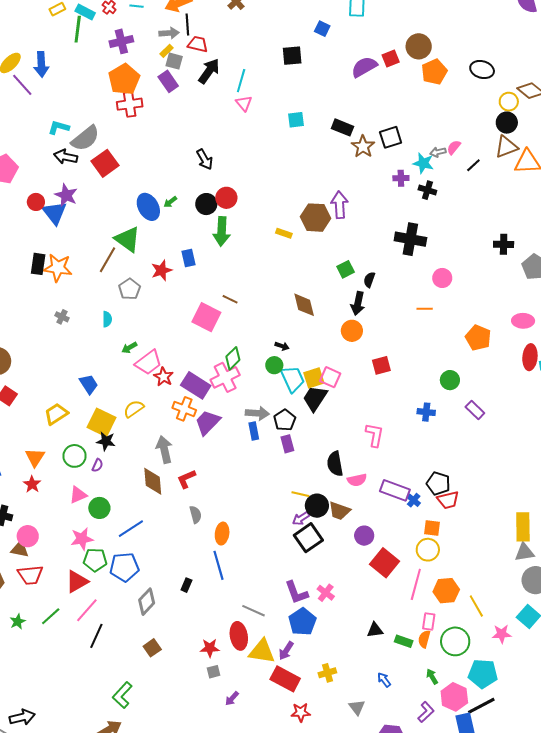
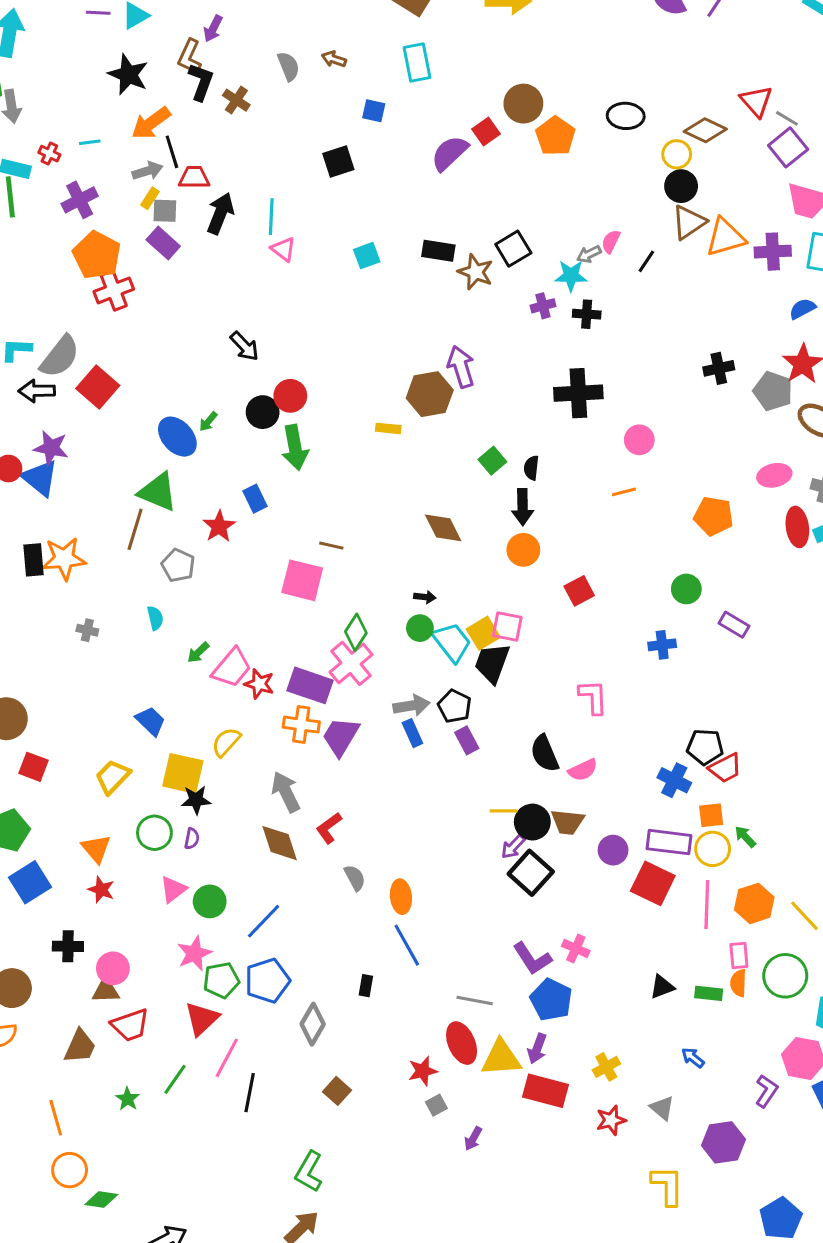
purple rectangle: (395, 490) -> (669, 842), moved
blue cross: (414, 500) -> (674, 780), size x1.5
green arrow: (432, 677) -> (745, 837), moved
red star: (301, 712) -> (611, 1120), moved

